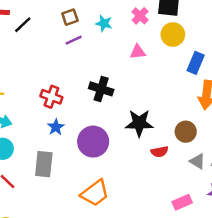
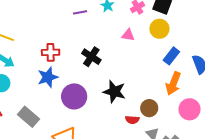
red cross: (51, 97) -> (51, 52), turned -36
blue star: (56, 127) -> (48, 77), size x1.5
red semicircle: (160, 152) -> (132, 120), moved
gray rectangle: (44, 164) -> (28, 117), moved, turned -70

